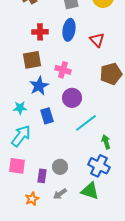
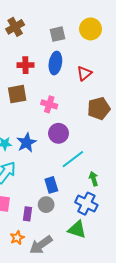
red triangle: (97, 40) -> (84, 73), turned 35
blue star: (39, 86) -> (26, 143), moved
blue rectangle: (47, 116) -> (51, 185), moved
gray arrow: (60, 194) -> (41, 245), moved, size x1.6

